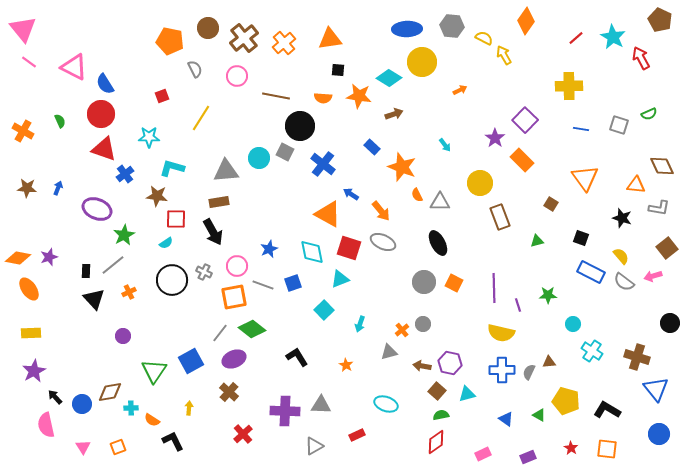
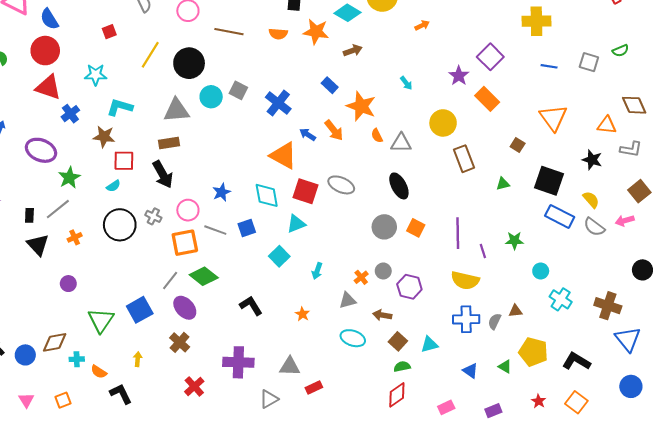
black circle: (300, 126) -> (189, 63), moved
orange arrow: (381, 211) -> (334, 130), moved
black square: (581, 238) -> (549, 181), size x1.8
purple ellipse: (234, 359) -> (185, 308), turned 70
purple hexagon: (450, 363) -> (409, 287), moved
cyan ellipse: (386, 404) -> (353, 338), moved
gray triangle: (321, 405) -> (290, 367), moved
orange square: (607, 449) -> (576, 402), turned 30

